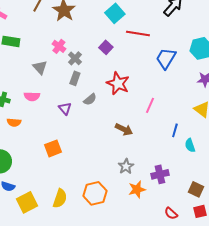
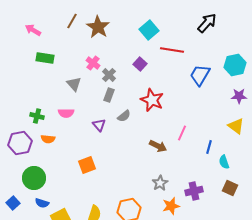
pink line: (150, 105) -> (182, 133), moved
brown square: (196, 189) -> (230, 188), moved

